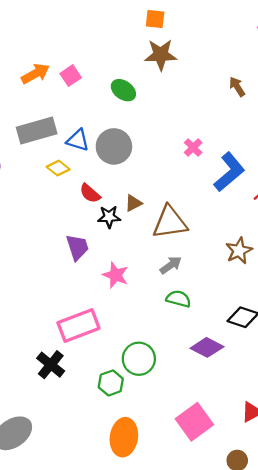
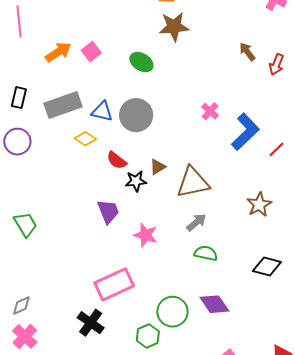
purple diamond: (207, 347) -> (214, 304), moved, turned 32

